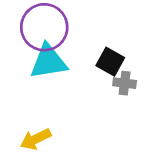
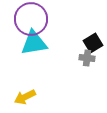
black square: (110, 62) -> (93, 43), moved, turned 30

